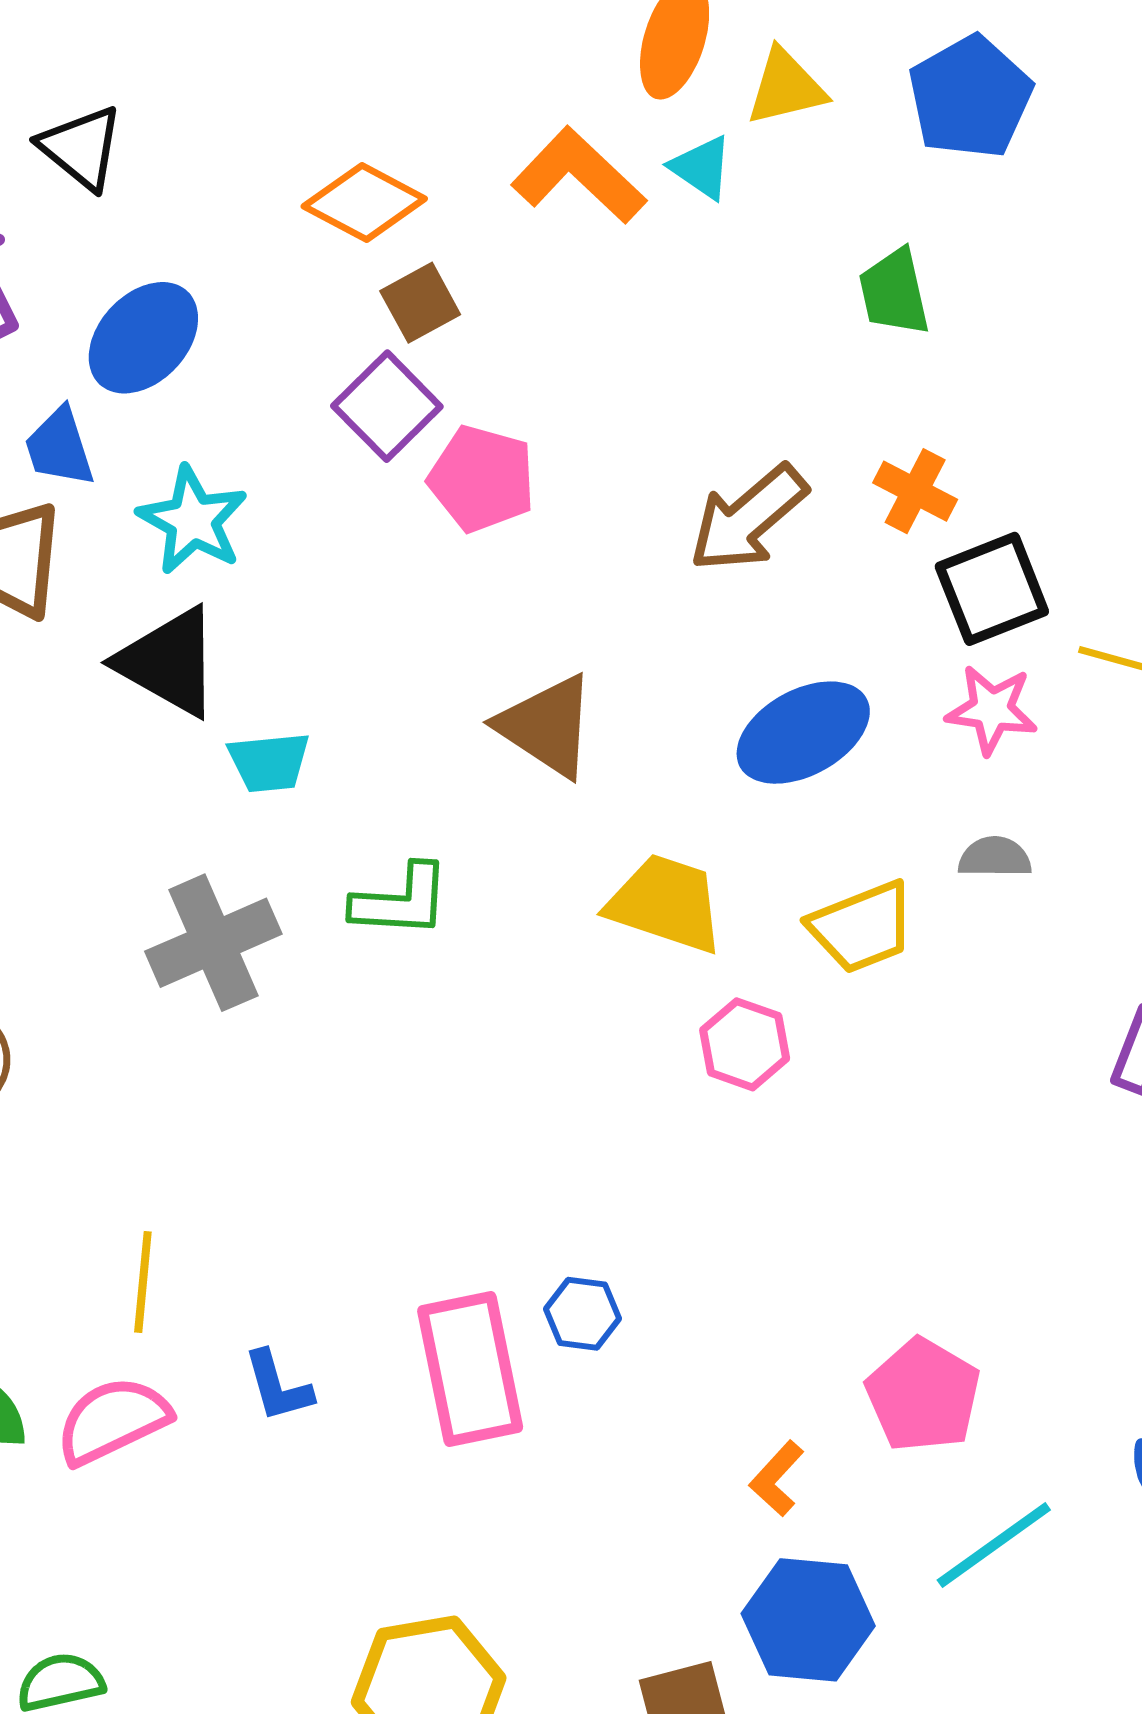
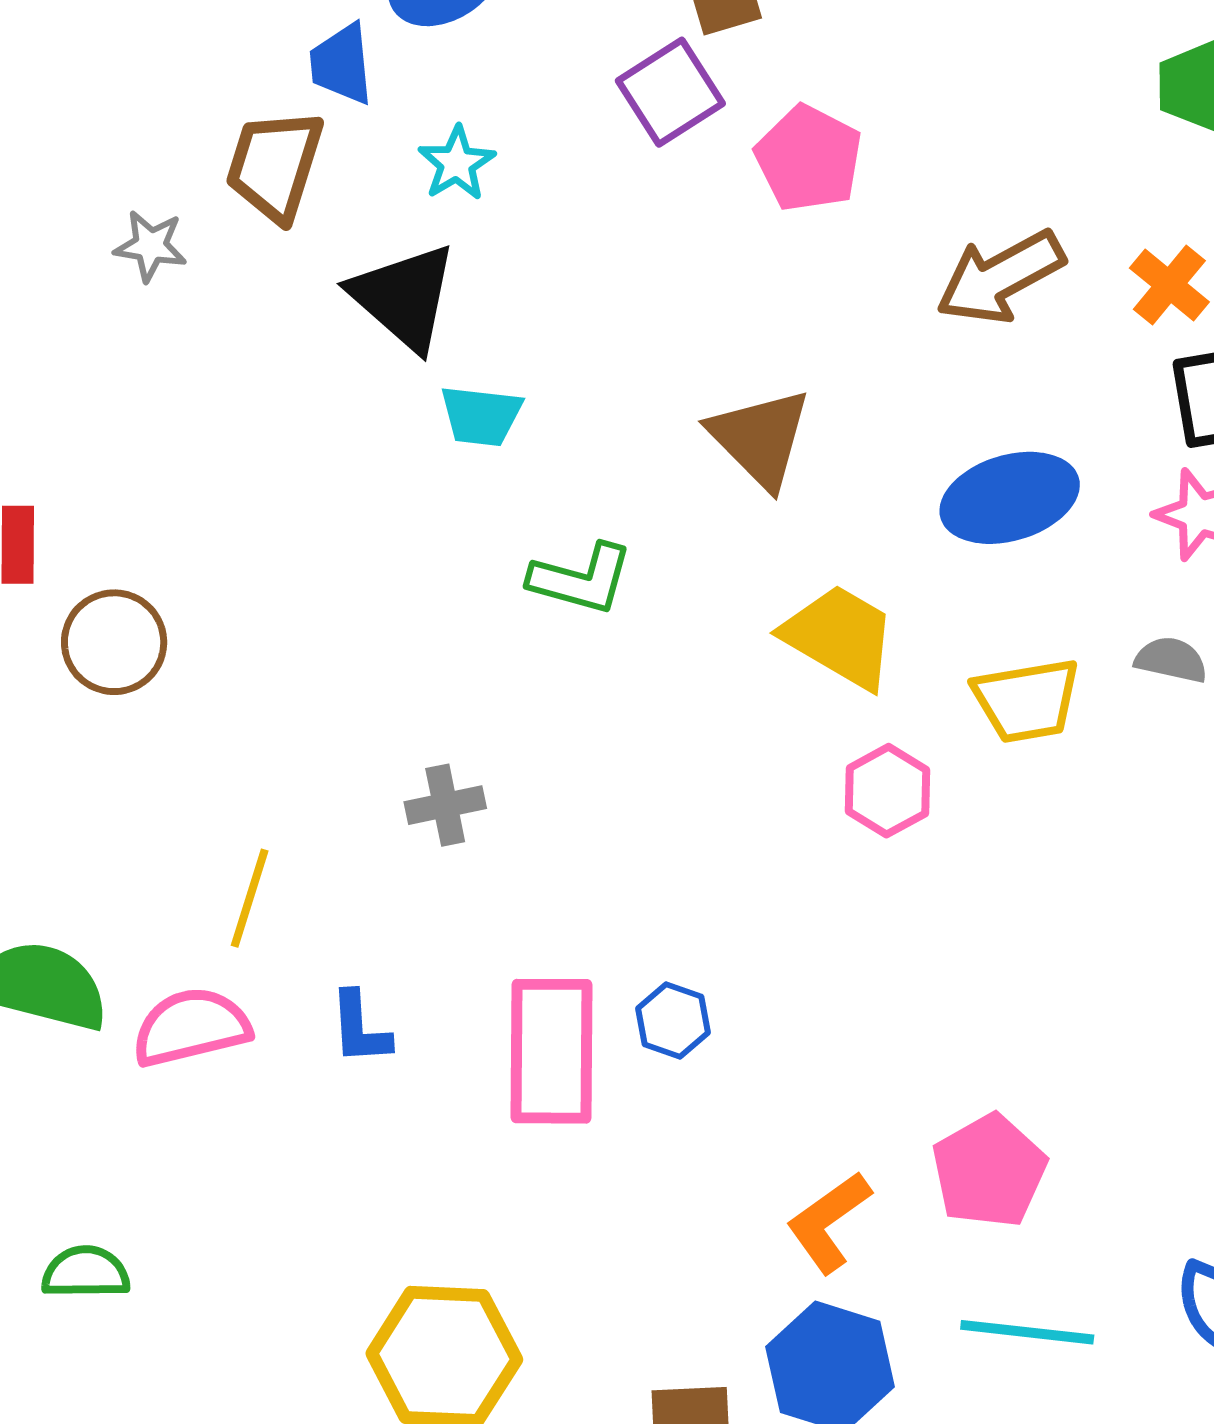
pink pentagon: (482, 479) -> (809, 158), moved
cyan star: (193, 520) -> (457, 163), size x0.7
gray cross: (213, 943) -> (445, 805), moved, size x0.6
orange L-shape: (777, 1479) -> (829, 1222), size x1.4
cyan line: (994, 1545) -> (1027, 1332), turned 30

